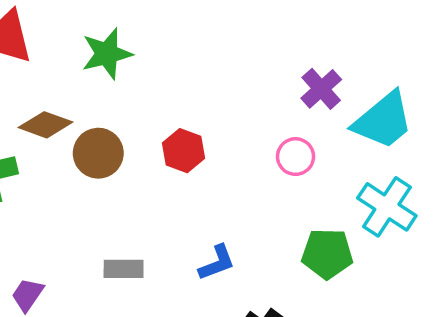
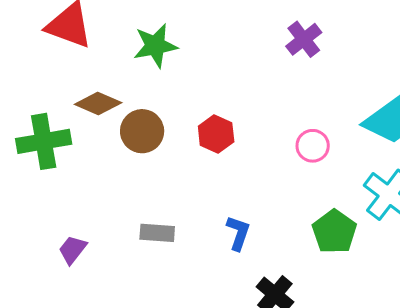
purple cross: (321, 89) -> (304, 39), moved
green pentagon: (327, 254) -> (334, 232), turned 30
blue L-shape: (217, 263) -> (238, 233), turned -54

